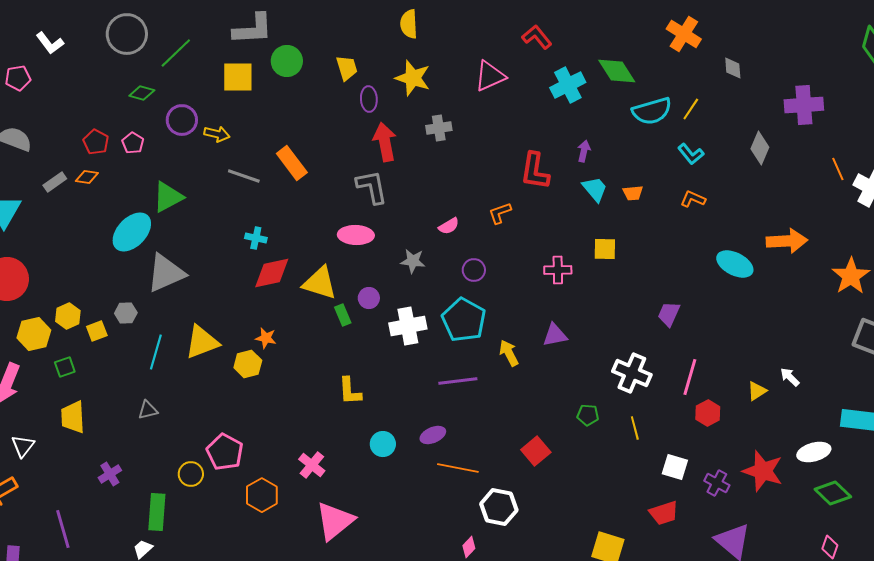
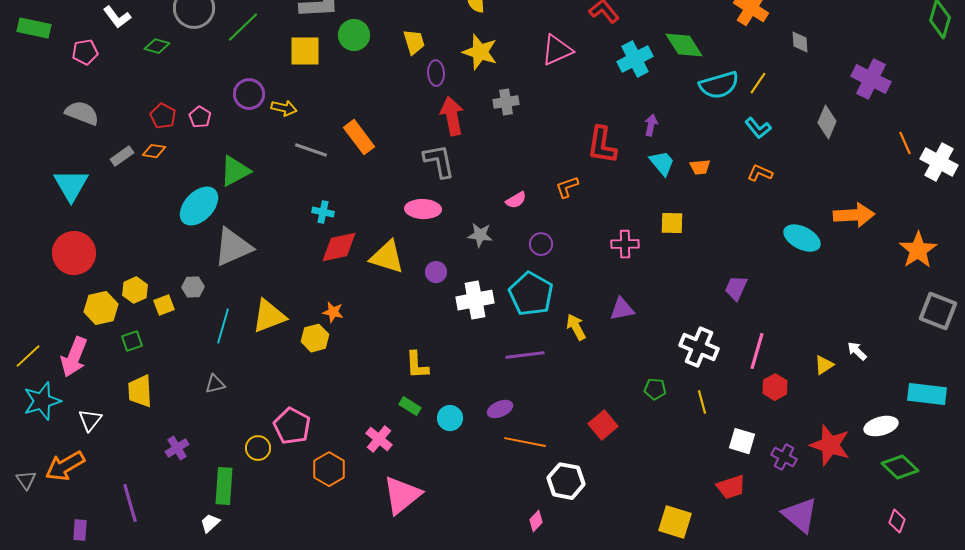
green diamond: (142, 93) -> (157, 46), moved
purple cross: (804, 105) -> (871, 79), turned 30
green rectangle: (343, 315) -> (410, 406), moved, turned -35

